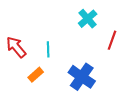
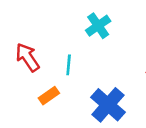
cyan cross: (88, 19) -> (98, 26), moved

